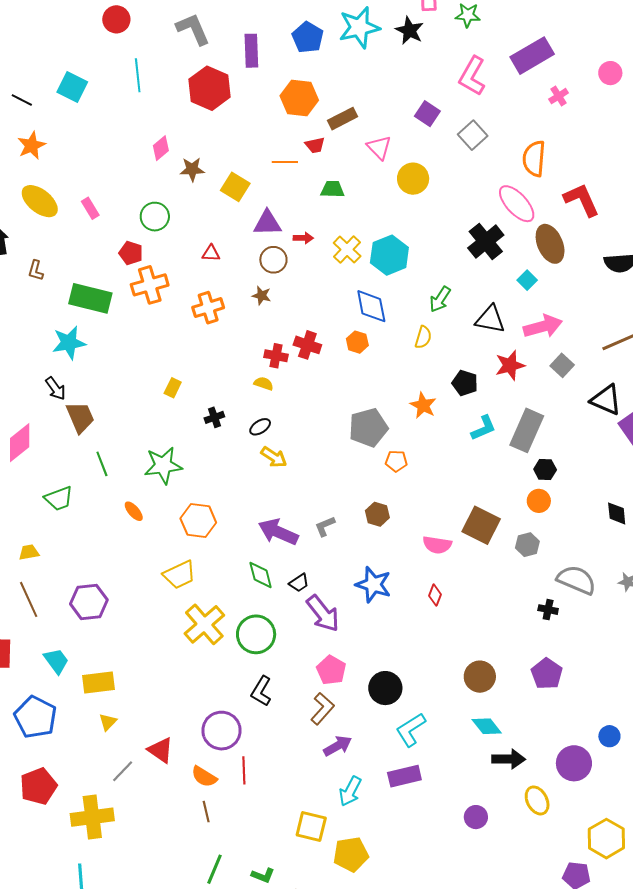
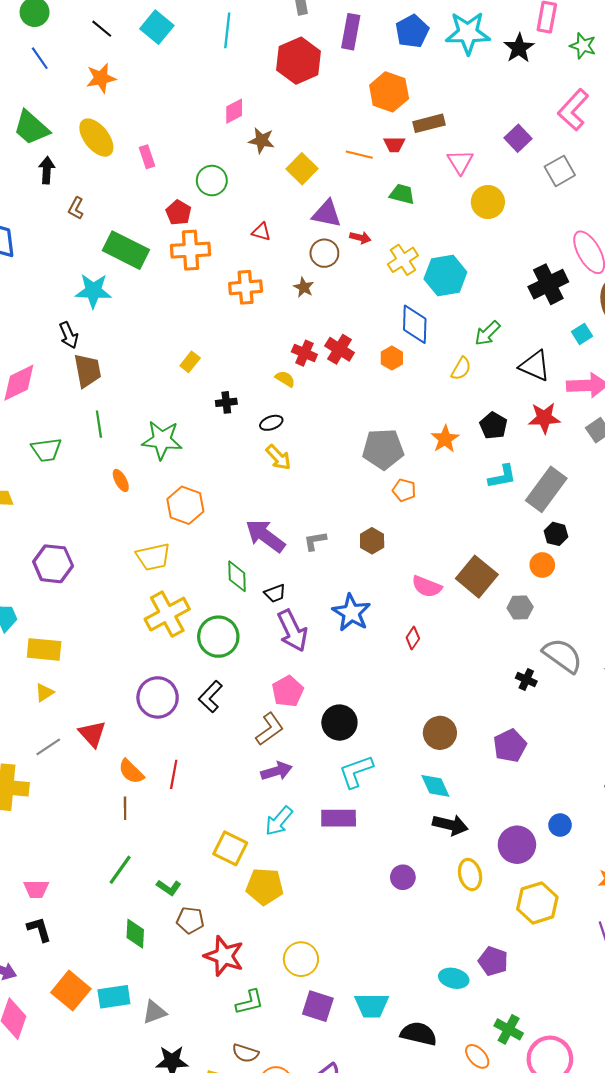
purple circle: (221, 731) -> (158, 697), moved
yellow hexagon: (606, 839) -> (537, 903), moved

